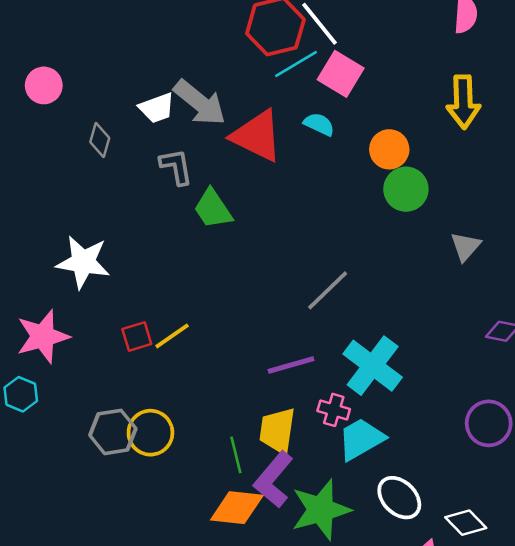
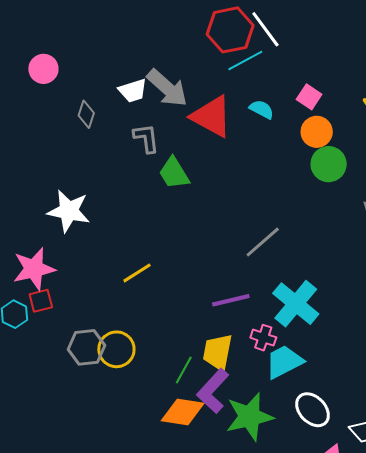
pink square: (341, 74) -> (309, 97), moved, size x0.7
red square: (137, 337) -> (41, 301), moved
green line: (236, 455) -> (184, 370), turned 40

